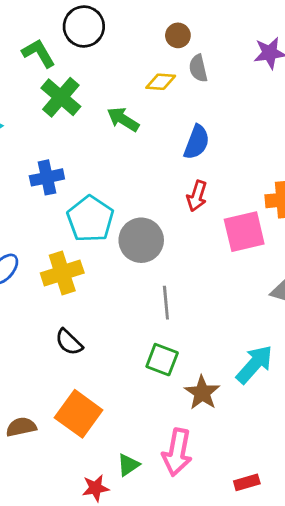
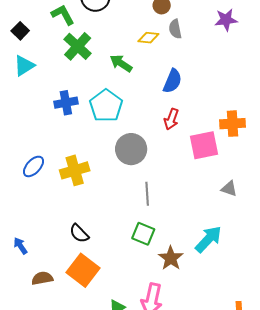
cyan pentagon: (90, 219) -> (106, 106), moved
black semicircle: (69, 342) -> (79, 233), moved

